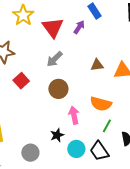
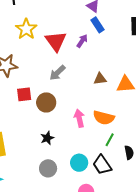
red square: (21, 81) -> (24, 94), turned 35
brown circle: (58, 89) -> (46, 102), moved
pink arrow: (74, 115) -> (79, 118), moved
black star: (57, 135) -> (47, 138), moved
gray circle: (30, 153) -> (48, 168), moved

